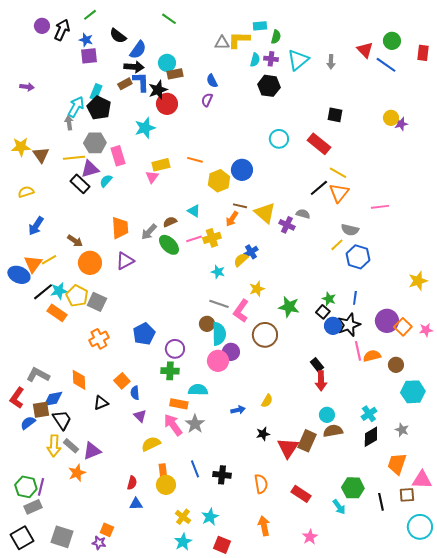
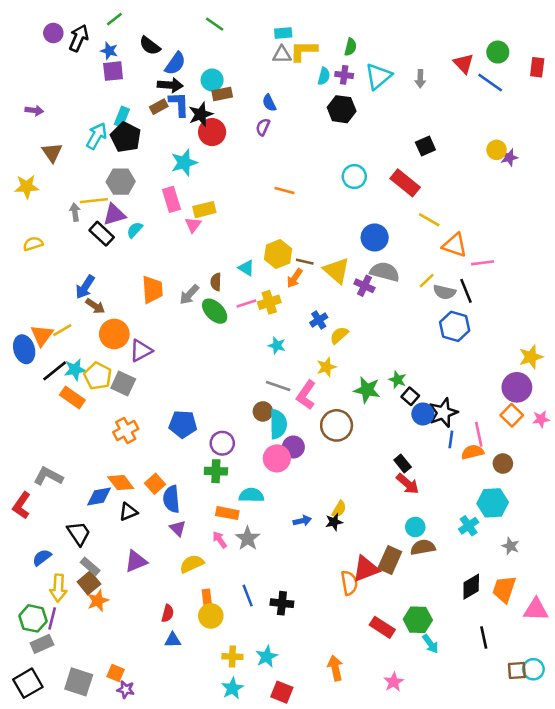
cyan rectangle: (260, 26) -> (283, 33), moved
black square: (335, 115) -> (425, 146), turned -35
gray arrow: (69, 123) -> (75, 212), moved
brown triangle: (41, 155) -> (52, 152), moved
pink rectangle: (118, 156) -> (171, 199), moved
orange line: (195, 160) -> (284, 190), moved
blue circle: (242, 170) -> (375, 237), moved
yellow hexagon: (219, 181) -> (278, 254), moved
black line: (319, 188) -> (466, 291), moved, turned -72
orange triangle: (339, 193) -> (455, 245), moved, turned -50
gray semicircle: (303, 214) -> (385, 272), size x1.6
brown semicircle: (170, 222) -> (216, 282), turned -64
blue arrow: (36, 226) -> (85, 287), moved
yellow line: (337, 245) -> (427, 281), moved
yellow semicircle: (241, 260) -> (339, 335), moved
purple triangle: (125, 261) -> (141, 350), moved
blue ellipse: (19, 275) -> (24, 349), turned 50
blue line: (355, 298) -> (451, 439), moved
green star: (329, 299) -> (397, 380), moved
purple circle: (387, 321) -> (517, 387), moved
blue pentagon: (144, 334) -> (183, 424), turned 30
pink line: (358, 351) -> (479, 434), moved
orange diamond: (79, 380) -> (121, 483), moved, turned -35
red arrow: (321, 381) -> (408, 484), turned -48
cyan hexagon: (413, 392) -> (493, 503), moved
blue semicircle: (135, 393) -> (171, 499), size x1.5
blue diamond: (53, 399) -> (99, 497), moved
brown square: (41, 410) -> (89, 583), moved, turned -30
blue semicircle: (28, 423) -> (42, 557), moved
pink arrow: (173, 425) -> (220, 540), size x0.6
black star: (263, 434) -> (334, 522), moved
black diamond: (371, 437) -> (471, 587), moved
yellow arrow: (54, 446) -> (58, 588), moved
red triangle: (288, 448) -> (366, 569), turned 35
purple triangle: (92, 451) -> (136, 561), moved
orange semicircle: (261, 484) -> (349, 583), moved
green hexagon: (353, 488) -> (418, 620), moved
brown square: (407, 495) -> (517, 671), moved
yellow cross: (183, 517) -> (232, 657), turned -35
cyan circle: (420, 527) -> (533, 669), size x0.7
orange square: (107, 530) -> (116, 673), moved

